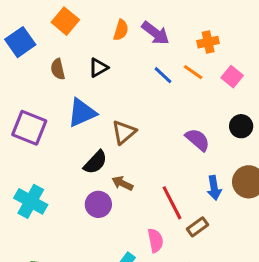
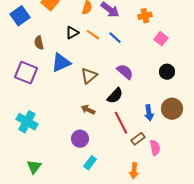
brown semicircle: (58, 69) -> (39, 43), moved
orange line: (193, 72) -> (93, 35), moved
purple semicircle: (198, 140) -> (125, 72), moved
black semicircle: (95, 162) -> (115, 96), moved
purple circle: (98, 204) -> (80, 139), moved
pink semicircle: (155, 240) -> (155, 148), moved

